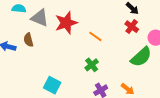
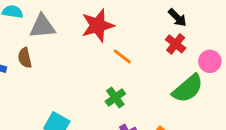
gray triangle: (40, 18) -> (42, 26), turned -30
red star: (66, 23) -> (98, 25), moved

